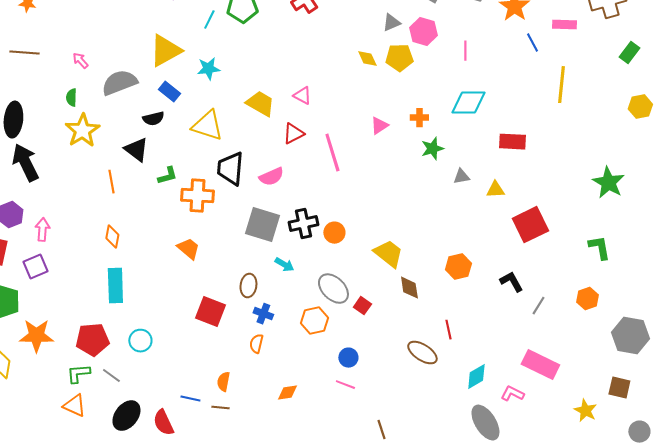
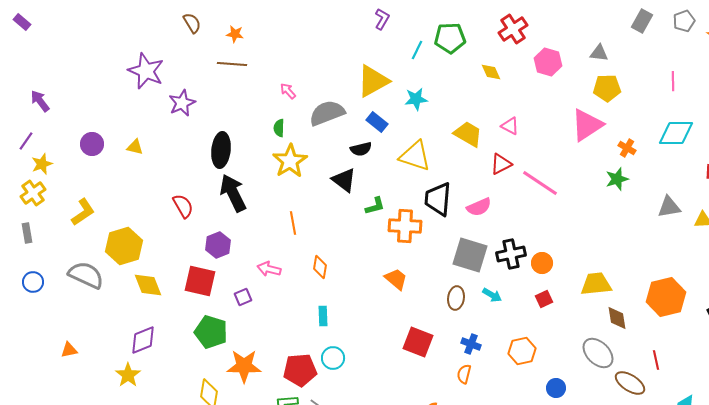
gray triangle: (391, 23) -> (599, 53), turned 30
pink hexagon: (423, 32) -> (548, 62), moved
brown line: (24, 53) -> (232, 64), moved
yellow diamond: (367, 59) -> (491, 72), moved
orange cross: (419, 118) -> (627, 148), turned 30
pink triangle: (379, 126) -> (587, 125), moved, size x1.8
green star: (432, 149) -> (617, 179), moved
pink line: (332, 153) -> (540, 183), turned -39
gray triangle: (461, 177) -> (669, 207), size x1.4
orange line: (111, 182) -> (293, 223), moved
pink arrow: (42, 230) -> (269, 269), moved, turned -80
yellow trapezoid: (388, 254) -> (596, 284), turned -44
purple square: (35, 267) -> (243, 297), size x0.7
orange hexagon: (458, 267) -> (666, 297), size x1.5
cyan rectangle: (115, 286) -> (323, 316), size x0.6
brown ellipse: (248, 286) -> (456, 298), moved
gray ellipse: (333, 289) -> (598, 353), moved
red square: (362, 306) -> (544, 299), moved, turned 30
cyan circle: (140, 341) -> (333, 358), moved

